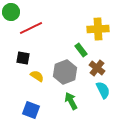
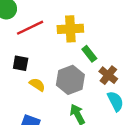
yellow cross: (98, 29) -> (70, 29), moved

